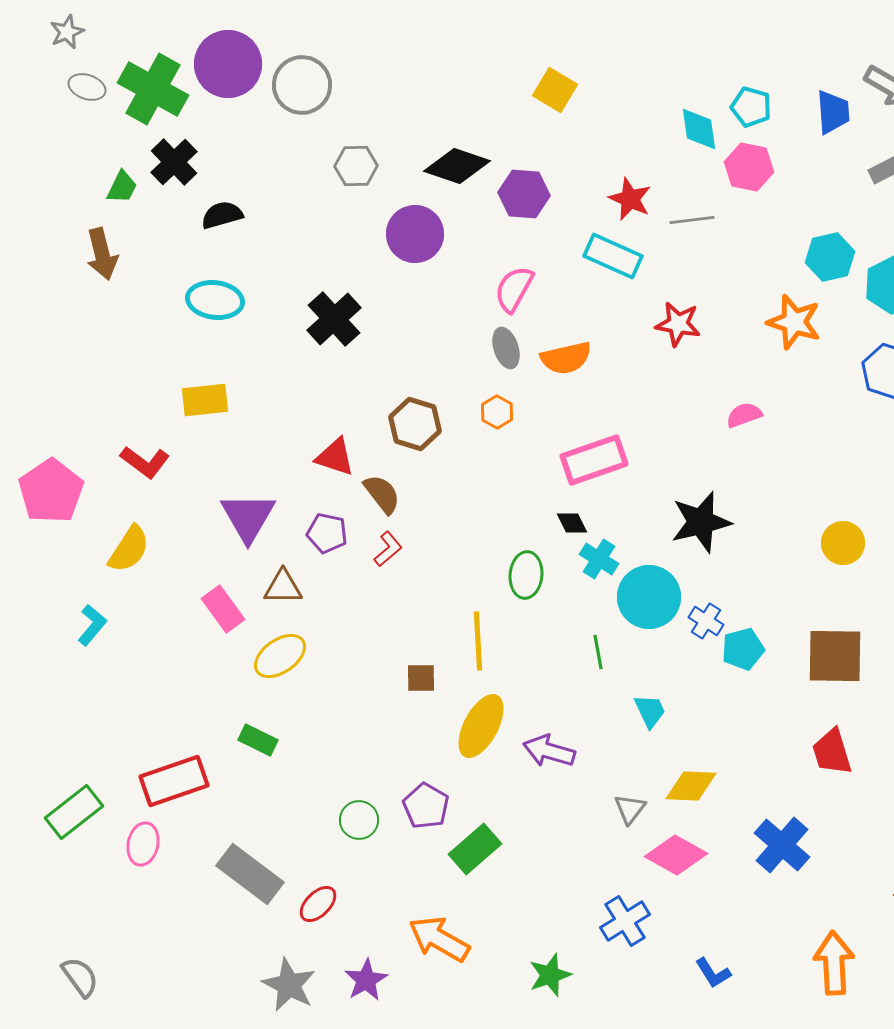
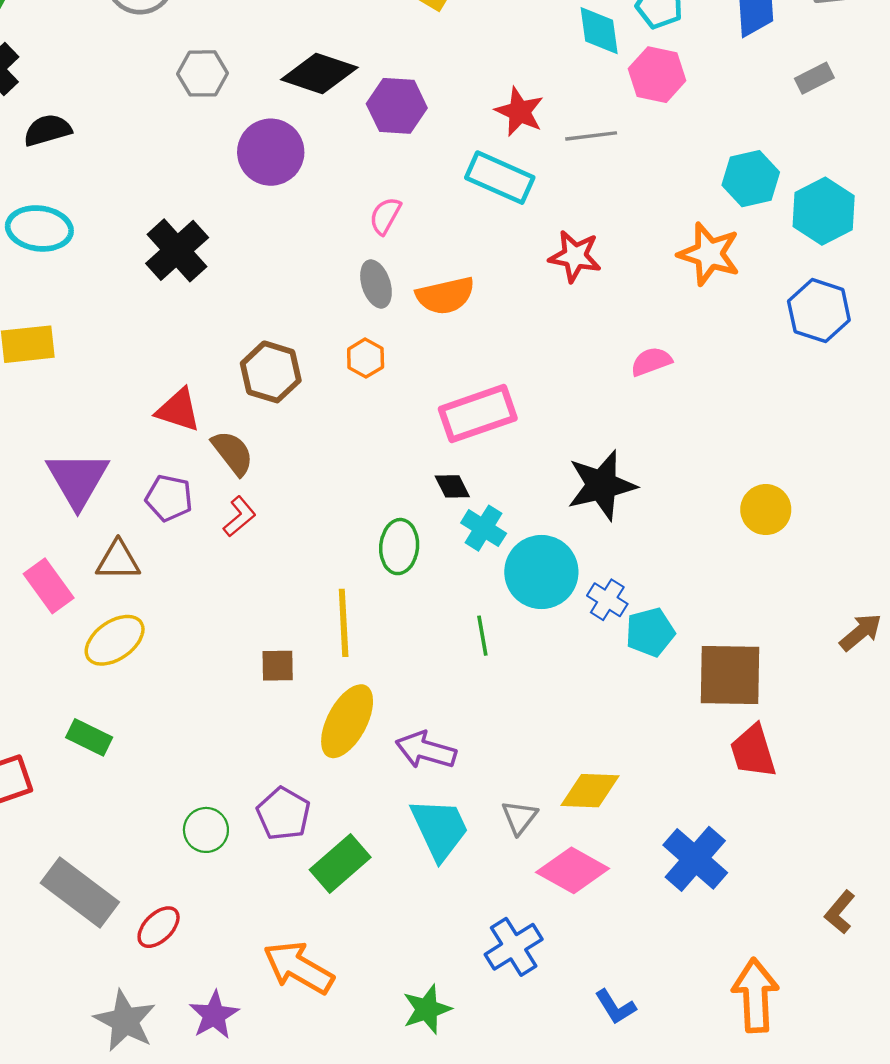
pink semicircle: (514, 289) -> (385, 216), size x0.7
brown square: (835, 656) -> (730, 675), moved
cyan trapezoid: (650, 711) -> (440, 829), moved, size x1.6

